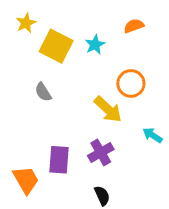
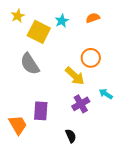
cyan star: (95, 45) -> (62, 21), moved
gray semicircle: (43, 92) -> (30, 64), size x1.6
purple cross: (101, 153) -> (81, 104), moved

